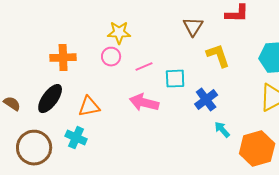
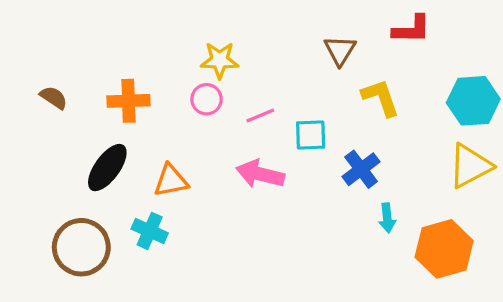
brown semicircle: (12, 104) -> (54, 98), moved
cyan arrow: (222, 130) -> (387, 218), turned -144

